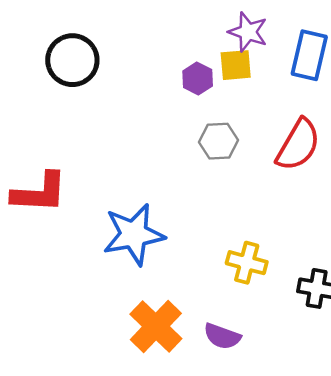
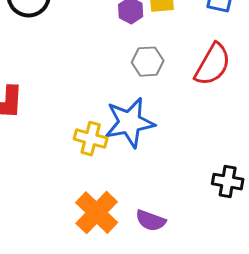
blue star: (134, 234) -> (130, 123), moved
yellow cross: (247, 263) -> (91, 139), moved

